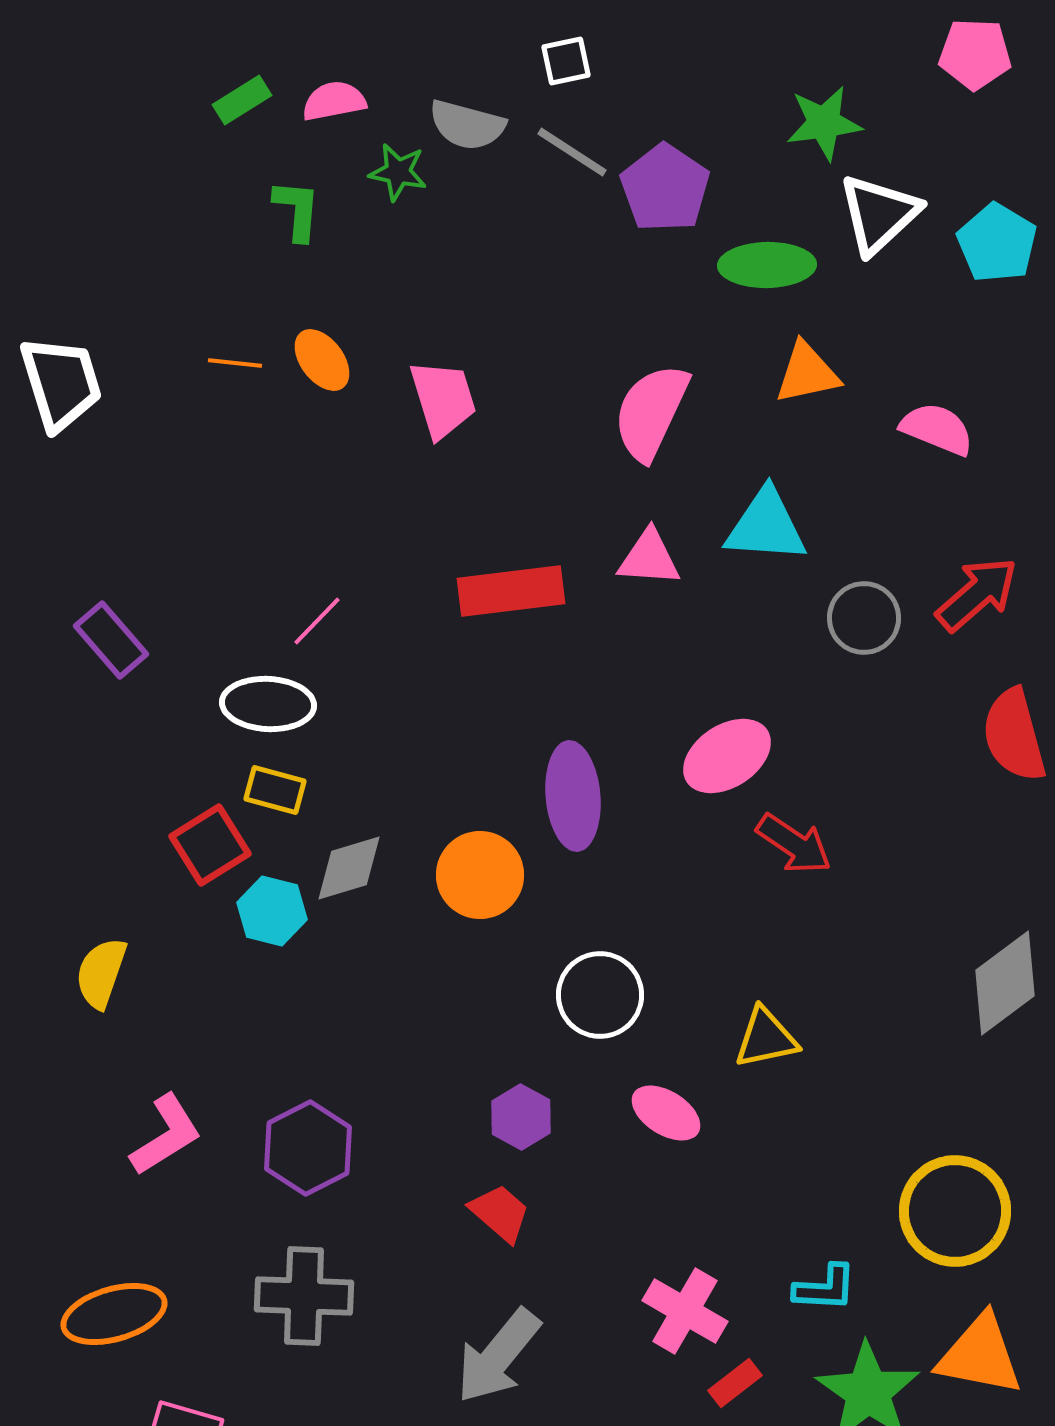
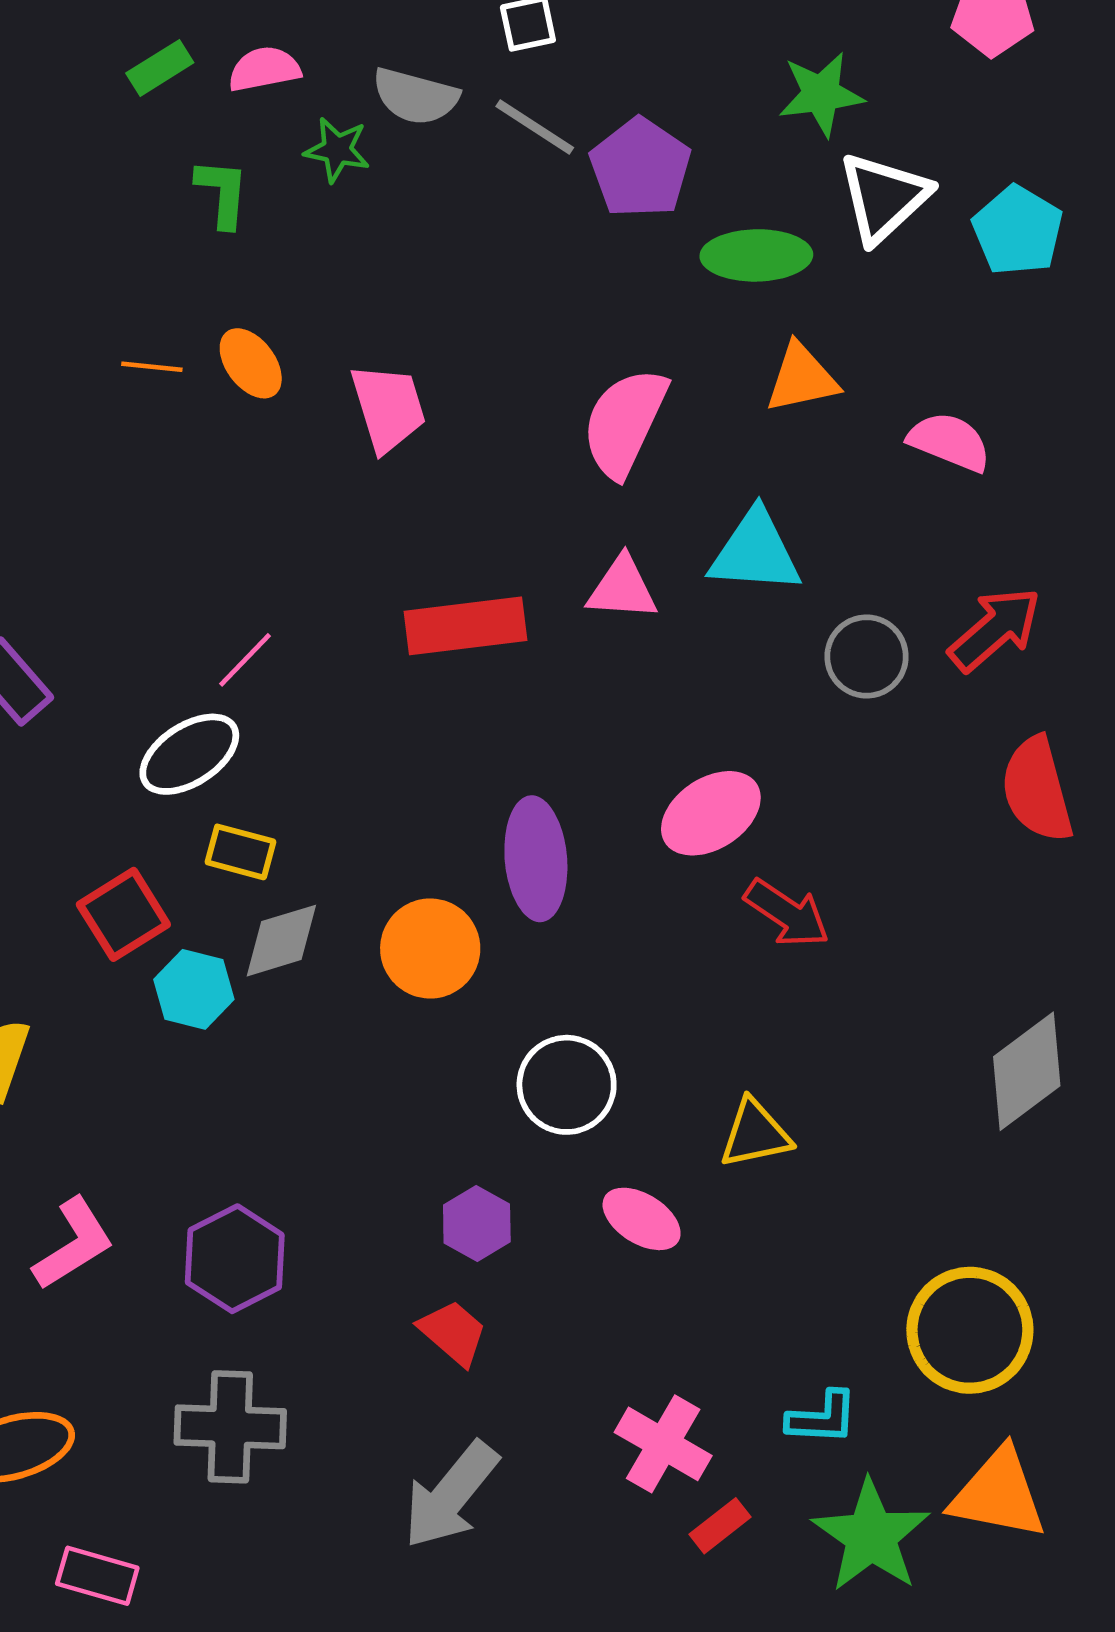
white ellipse: (268, 704) -> (189, 754), turned -36
yellow rectangle: (275, 790) -> (240, 852), moved

